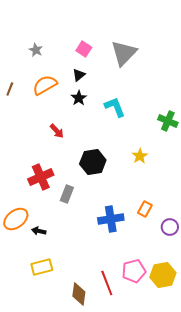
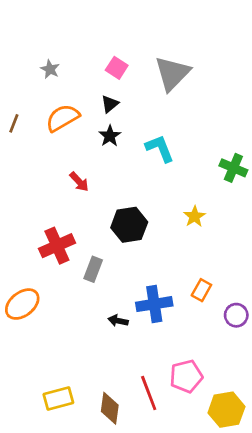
black arrow: (39, 231) -> (118, 321), moved
yellow rectangle: (42, 267) -> (58, 399), moved
yellow hexagon: (163, 275) -> (226, 410), moved

